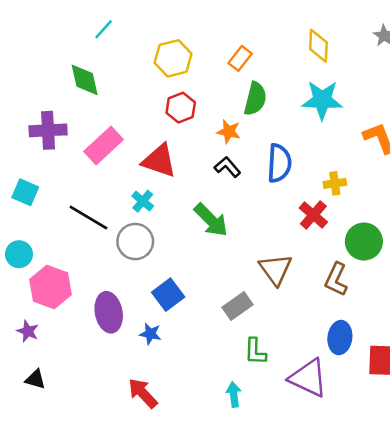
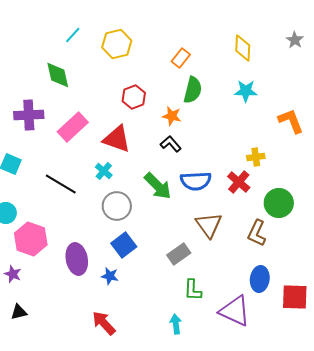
yellow hexagon: (173, 58) -> (117, 44), moved
cyan star: (322, 100) -> (246, 91), size x0.7
blue semicircle: (279, 163) -> (196, 181), moved, turned 84
gray circle: (135, 242) -> (117, 206), moved
black triangle: (35, 379) -> (19, 312), turned -30

